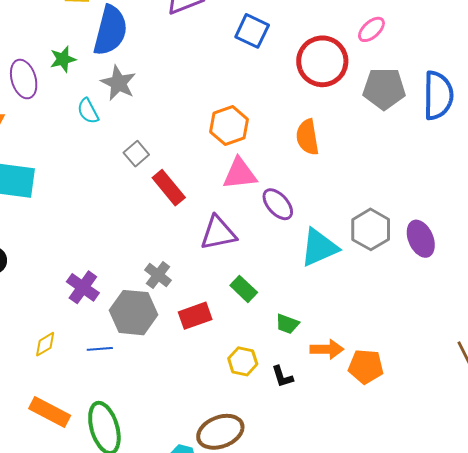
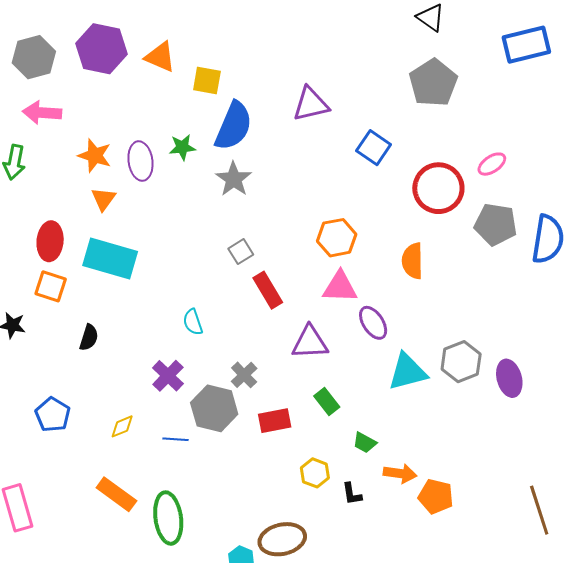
cyan semicircle: (88, 111) -> (193, 322), moved

